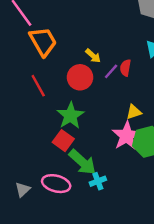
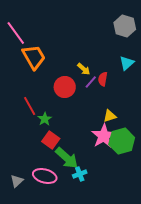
yellow arrow: (93, 56) -> (84, 69), moved
red line: (38, 86) -> (30, 106), moved
green star: (70, 116) -> (45, 119), moved, size x0.6

